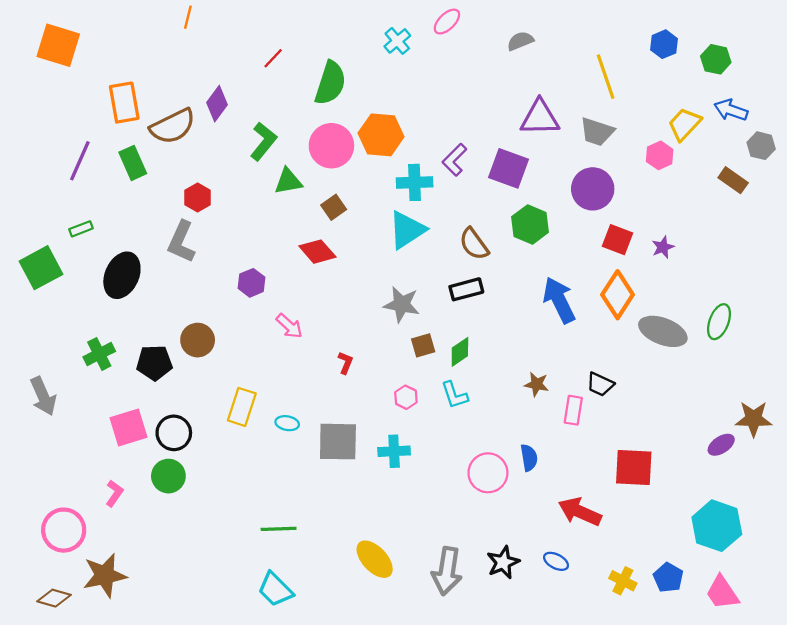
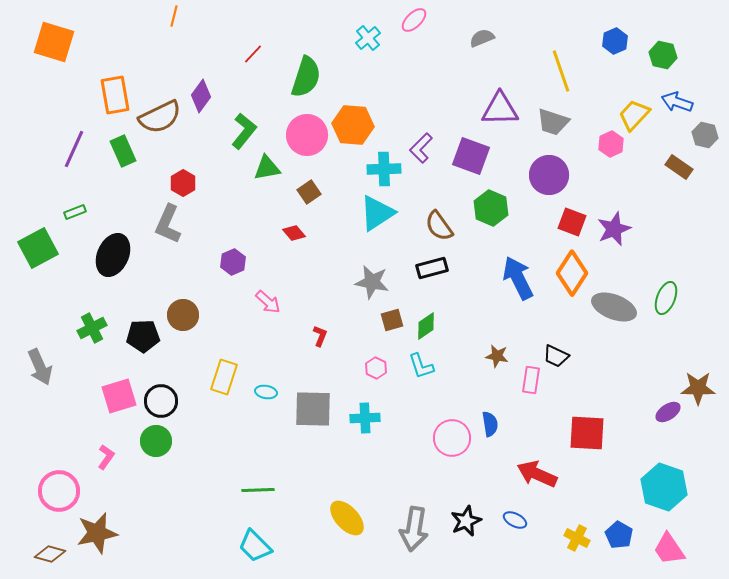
purple star: (663, 247) -> (614, 229), size x1.6
red diamond: (317, 252) -> (294, 233), size x0.7

